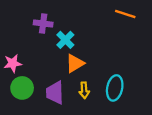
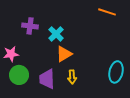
purple cross: (43, 23) -> (30, 26), moved
cyan ellipse: (115, 88) -> (116, 72), moved

